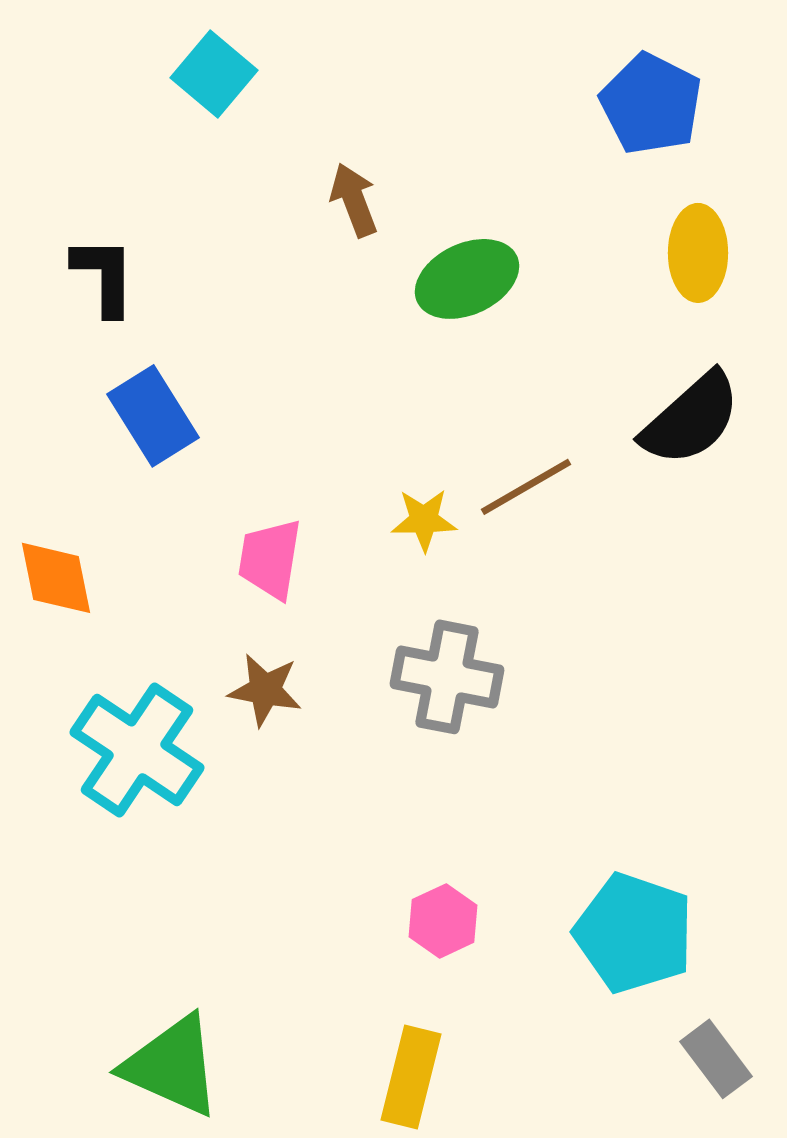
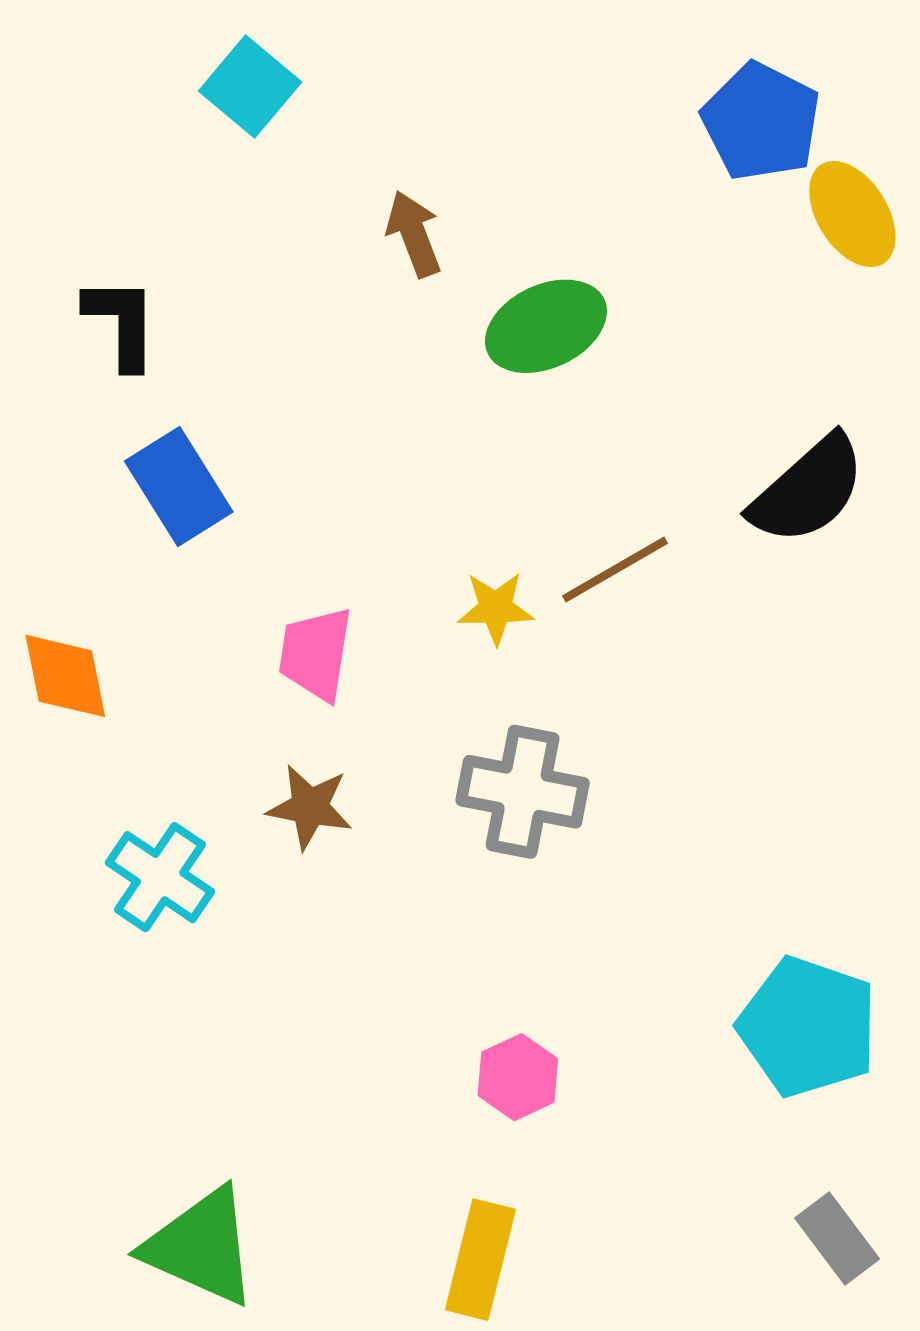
yellow ellipse: (698, 253) -> (852, 214), moved, turned -32
cyan cross: (137, 750) -> (160, 877), size x0.7
cyan pentagon: (634, 933) -> (808, 1027), moved

